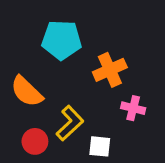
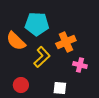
orange semicircle: (27, 91) -> (16, 41), moved
yellow L-shape: (70, 123) -> (42, 57), moved

